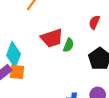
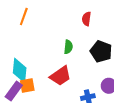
red trapezoid: (52, 38) -> (60, 76), moved

